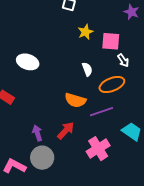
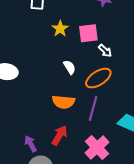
purple line: (101, 112) -> (93, 108), turned -45

